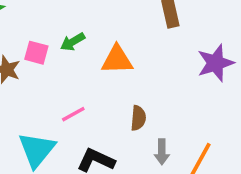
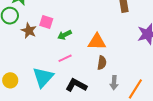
green arrow: (73, 42) -> (65, 35), moved
orange triangle: (117, 60) -> (97, 42), moved

